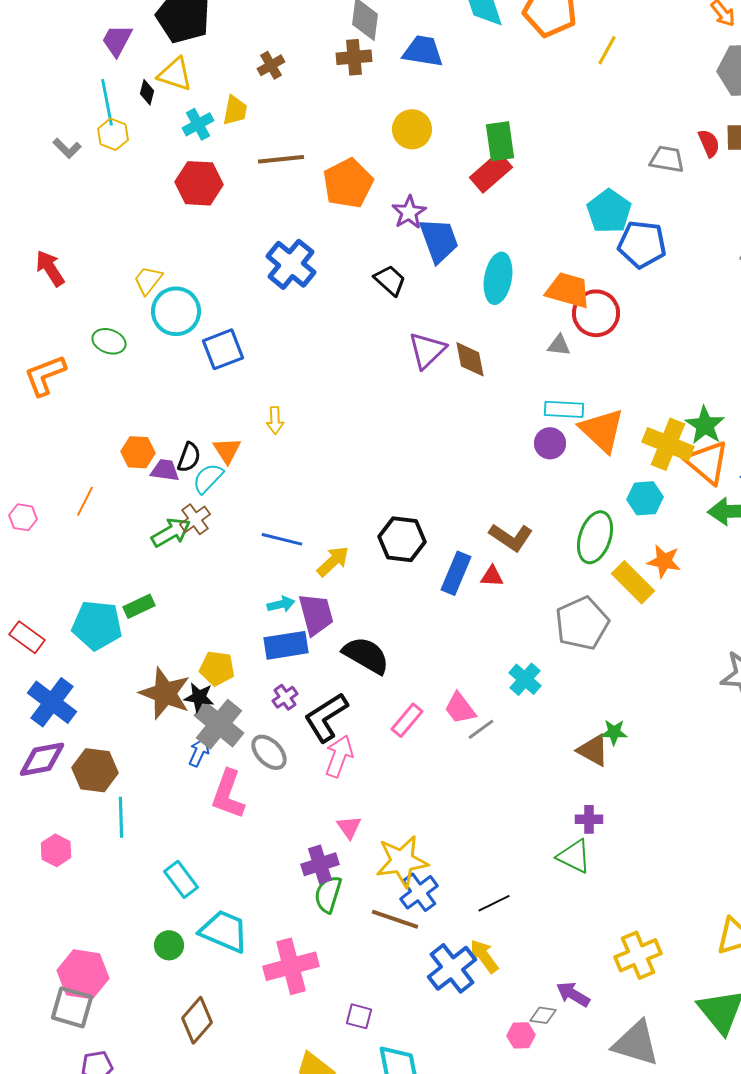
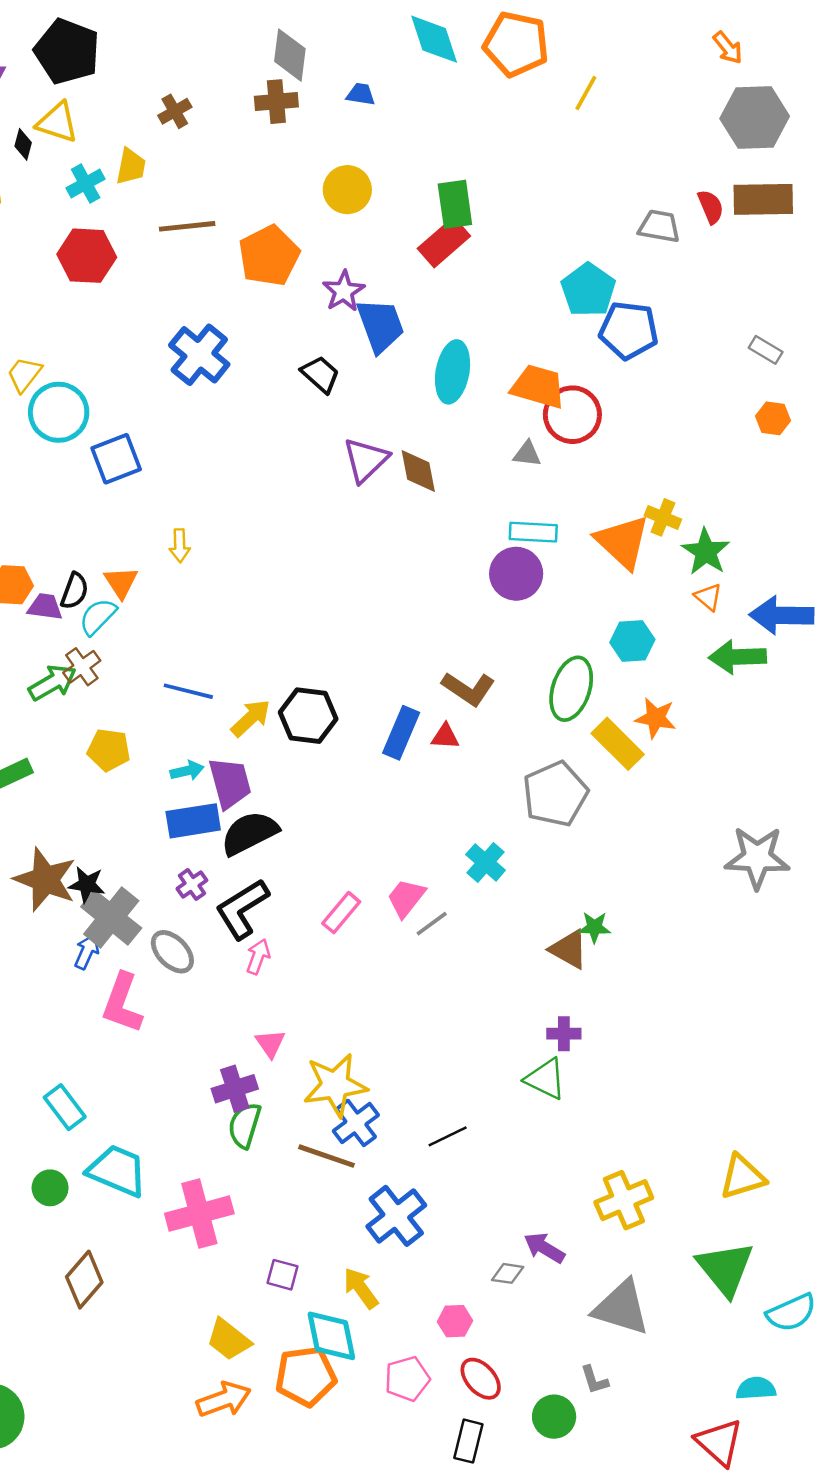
blue trapezoid: (423, 51) -> (361, 94), size x0.6
orange triangle: (602, 430) -> (623, 542), moved
purple circle: (550, 443) -> (516, 574), size x1.4
yellow cross: (668, 444) -> (663, 517), moved, size x0.6
orange triangle: (707, 462) -> (708, 597), size x0.5
black hexagon: (402, 539) -> (308, 716), moved
black semicircle: (366, 655) -> (249, 833), moved, turned -57
yellow pentagon: (217, 668) -> (109, 750), moved
pink trapezoid: (460, 708) -> (406, 898), turned 75
pink arrow: (339, 756) -> (258, 957), size x0.7
yellow arrow: (484, 956) -> (361, 1288), moved
pink hexagon: (521, 1035) -> (455, 1321), moved

